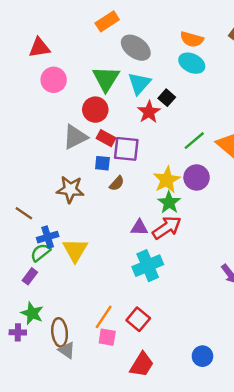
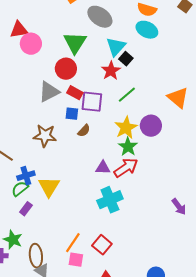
red triangle: (39, 48) -> (19, 30), moved
cyan triangle: (139, 83) -> (116, 47), moved
green line: (194, 141) -> (127, 95), moved
purple rectangle: (30, 276) -> (26, 209), moved

